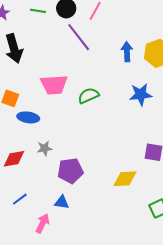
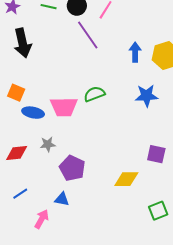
pink trapezoid: (54, 85) -> (64, 107), moved
purple pentagon: (70, 171) -> (72, 168), turned 30

